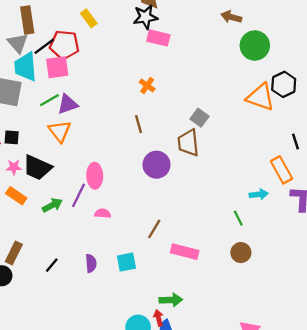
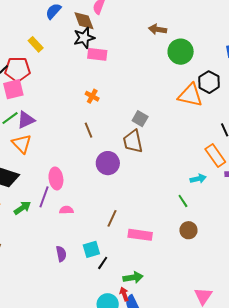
black line: (52, 265) -> (103, 263), moved

